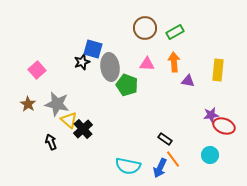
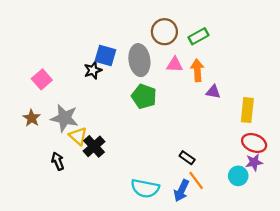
pink triangle: (147, 64) -> (175, 65), moved
gray ellipse: (110, 67) -> (139, 60), moved
yellow rectangle: (218, 70) -> (247, 110), moved
purple star: (211, 115) -> (254, 162), moved

